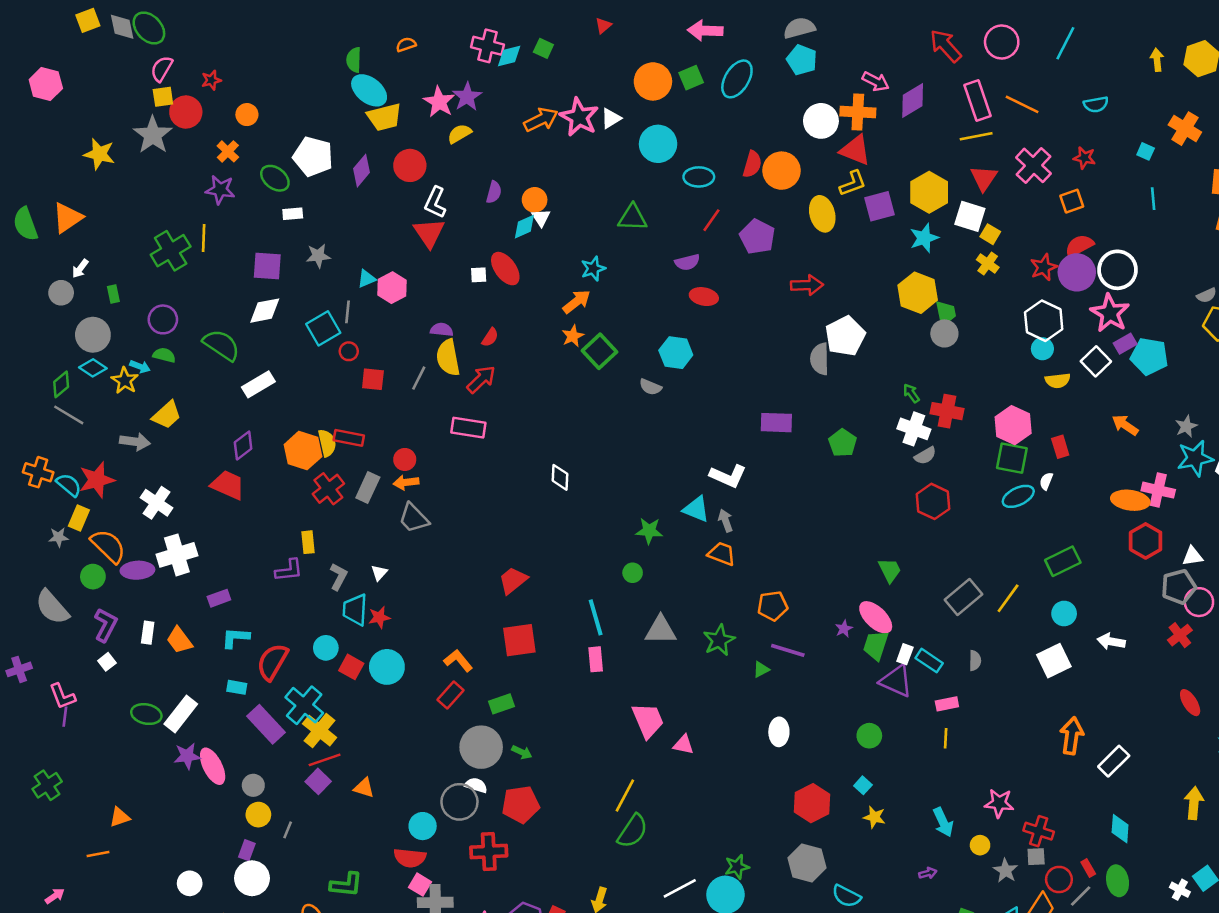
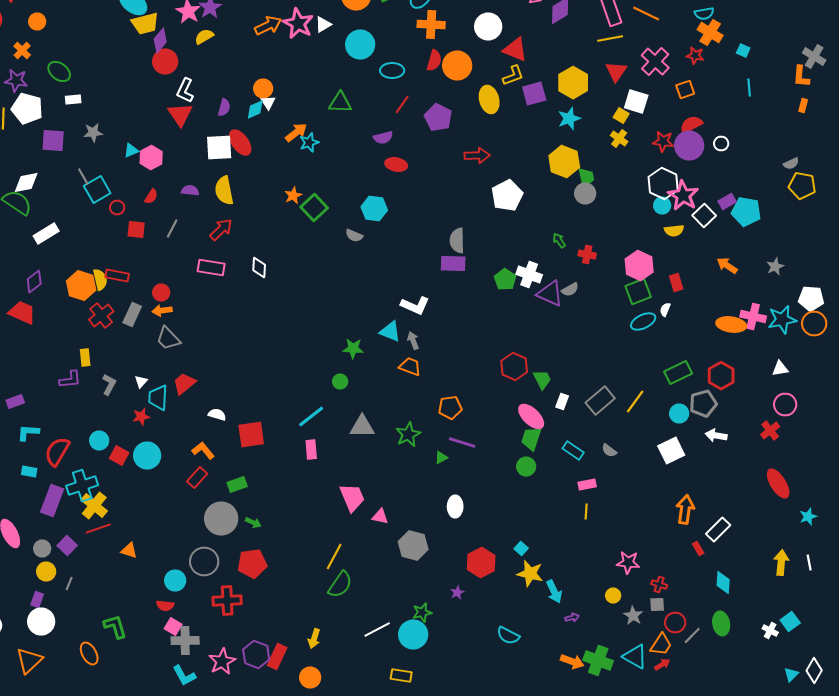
orange cross: (858, 112) -> (431, 24), moved
orange cross: (1185, 129) -> (710, 32), moved
white pentagon: (313, 157) -> (27, 108), moved
purple diamond: (361, 171) -> (160, 40), moved
purple semicircle: (494, 192) -> (224, 108), moved
white square: (970, 216) -> (636, 102), moved
red star: (1044, 267) -> (663, 142), turned 30
white circle: (1118, 270) -> (721, 144), size x0.5
white square: (479, 275) -> (219, 148), size x2.0
orange arrow: (577, 302) -> (296, 132), moved
white diamond: (265, 311) -> (26, 182), moved
gray line: (347, 312) -> (83, 176), moved, turned -36
pink star: (1110, 313) -> (683, 196), moved
red semicircle: (490, 337) -> (151, 196), moved
yellow semicircle: (448, 358) -> (224, 190), moved
gray semicircle: (820, 359) -> (457, 240), moved
red cross: (947, 411) -> (587, 254), size x0.7
white cross: (914, 429) -> (529, 274), moved
green square: (1012, 458) -> (638, 292), turned -32
cyan star: (1195, 458) -> (782, 320), moved
white diamond: (560, 477) -> (259, 268), moved
red hexagon: (933, 501) -> (514, 366), moved
red hexagon: (1146, 541) -> (721, 376), moved
red trapezoid: (513, 580) -> (184, 384), moved
gray pentagon: (1179, 587) -> (703, 404), moved
cyan trapezoid: (355, 610) -> (158, 398), moved
cyan line: (596, 617) -> (311, 416), turned 68
purple star: (844, 629) -> (457, 592), moved
white rectangle: (905, 654) -> (562, 402), moved
gray semicircle: (975, 661) -> (609, 450), turned 126
purple triangle: (896, 681) -> (550, 294), moved
red ellipse: (1190, 703) -> (778, 484), size x1.4
cyan cross: (304, 705) -> (82, 486), turned 32
purple rectangle: (266, 724) -> (52, 500), turned 64
green circle: (869, 736) -> (526, 466), moved
purple square: (318, 781) -> (67, 546), moved
white semicircle: (476, 785) -> (217, 414), moved
yellow star: (874, 817) -> (530, 574), size x1.5
cyan arrow: (943, 822) -> (554, 592), moved
red cross: (1039, 831) -> (659, 584), size x0.7
red semicircle: (410, 858) -> (165, 606), size x0.7
gray hexagon: (807, 863) -> (413, 546), moved
red rectangle: (1088, 868) -> (698, 548), moved
green L-shape: (346, 885) -> (115, 626), turned -112

